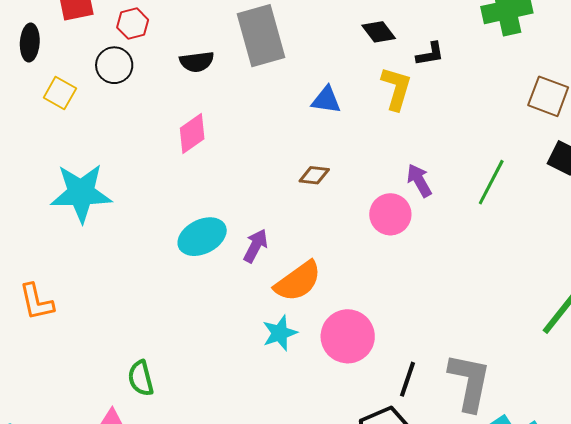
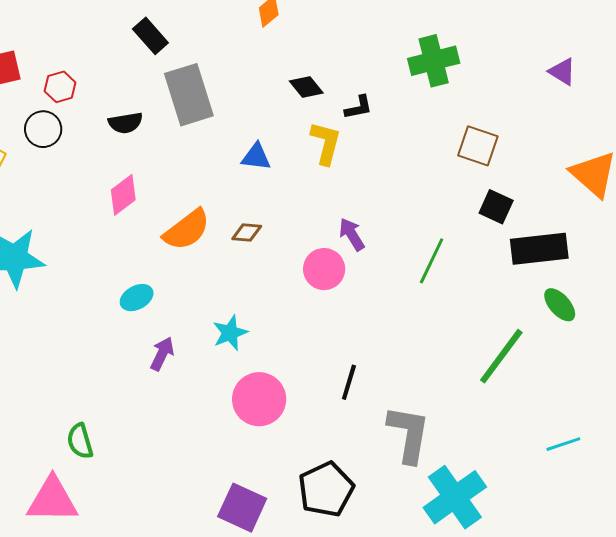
green line: (491, 182) -> (432, 261), moved
cyan ellipse: (202, 237) -> (137, 298), size x0.7
purple arrow: (256, 246) -> (162, 354), moved
orange semicircle: (298, 281) -> (187, 230), moved
cyan star: (280, 333) -> (230, 333), moved
pink circle: (348, 336) -> (259, 399), moved
black line: (408, 379) -> (349, 382), moved

